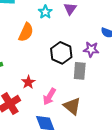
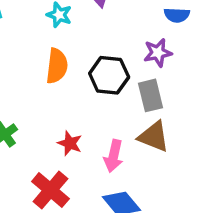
orange semicircle: (26, 32) -> (57, 66), moved
brown triangle: (72, 106) -> (154, 137), moved

